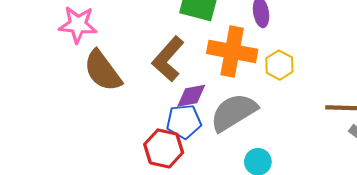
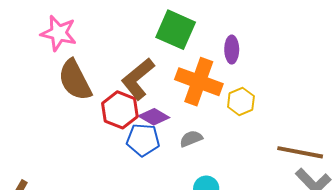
purple diamond: (191, 96) -> (154, 117), turned 32
gray semicircle: (234, 112) -> (191, 139), size x0.5
red hexagon: (164, 148) -> (120, 110), moved

